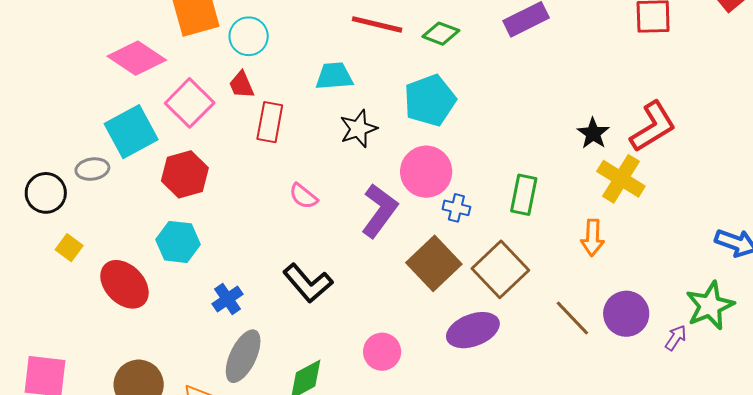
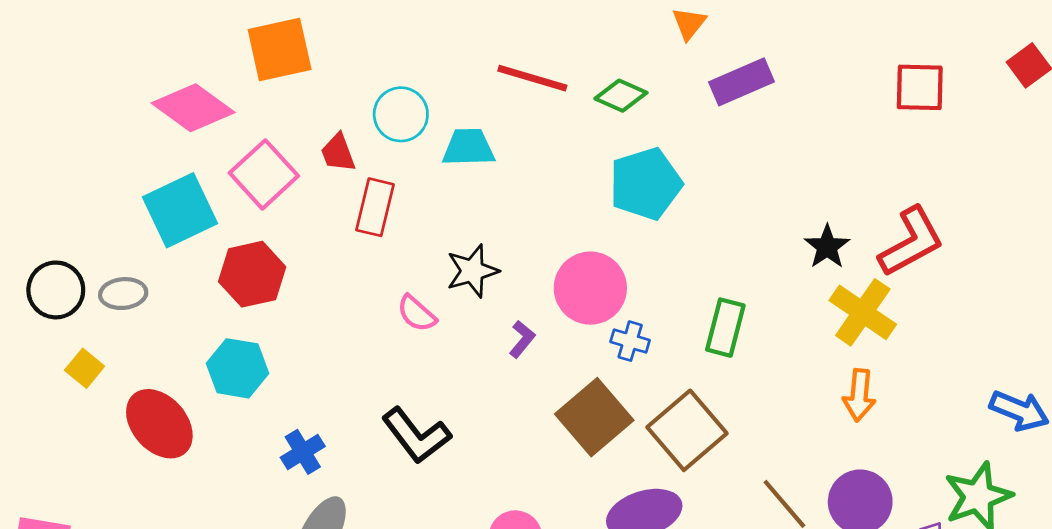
cyan circle: (249, 36) -> (401, 114), moved
cyan pentagon: (430, 100) -> (646, 184), moved
black star: (358, 129) -> (472, 271), moved
gray ellipse: (92, 169) -> (123, 294), moved
purple L-shape: (379, 211) -> (522, 339), size x0.5
orange arrow: (593, 238) -> (859, 395), moved

